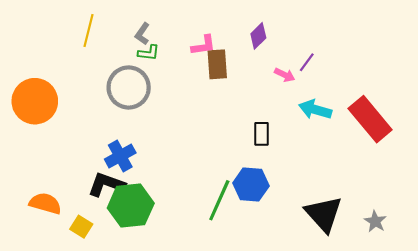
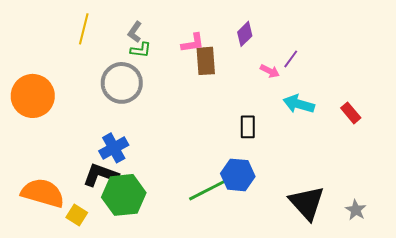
red rectangle: (370, 119) -> (351, 113), size x0.5
green line: (219, 200) -> (208, 190), turned 39
orange semicircle: (45, 203) -> (43, 193), size x1.4

